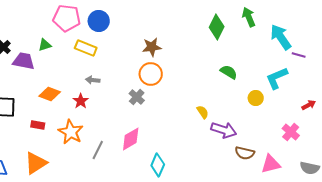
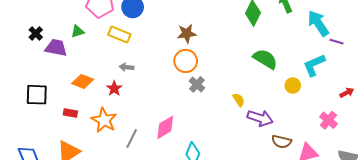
green semicircle: (229, 72) -> (265, 59), size x1.4
gray cross: (137, 97) -> (197, 84), moved

